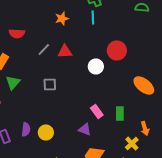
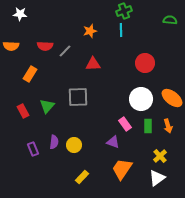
gray line: (44, 49) -> (65, 51), moved
white circle: (96, 66) -> (141, 99), moved, size x1.5
green triangle: (13, 82) -> (47, 106), moved
gray square: (50, 84) -> (78, 97), size x1.5
orange arrow: (145, 128) -> (168, 126), moved

